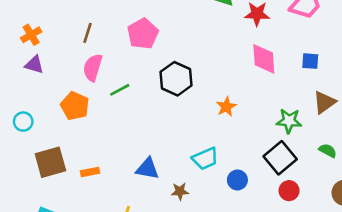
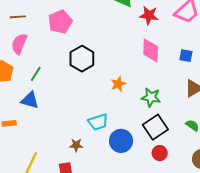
brown line: (87, 33) -> (18, 17), turned 63
green line: (120, 90) -> (36, 74), moved, turned -35
green star: (289, 121) -> (151, 97), moved
blue triangle: (147, 169) -> (30, 100), moved
blue circle: (237, 180) -> (121, 141), size x1.5

